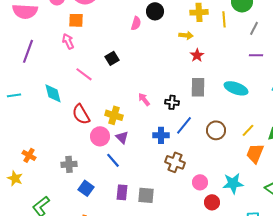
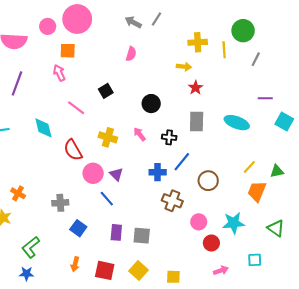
black circle: (155, 11) -> (151, 104), moved
purple line: (256, 55) -> (265, 98), moved
yellow cross: (114, 115) -> (108, 137), moved
brown circle: (216, 130) -> (208, 181), moved

